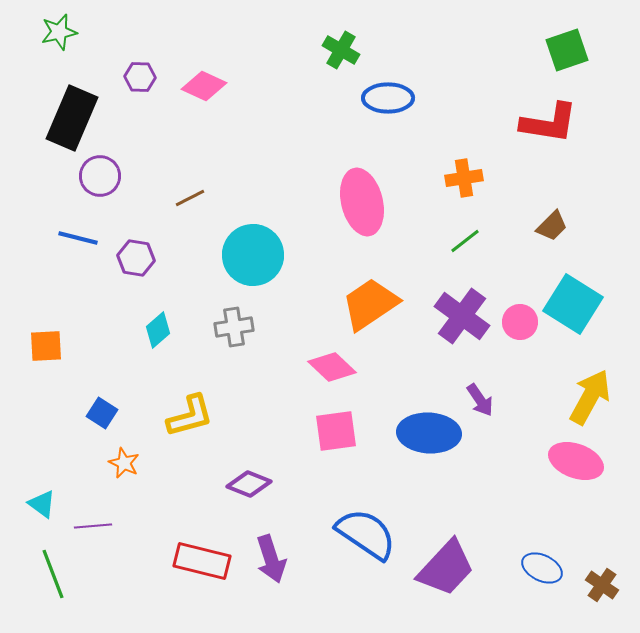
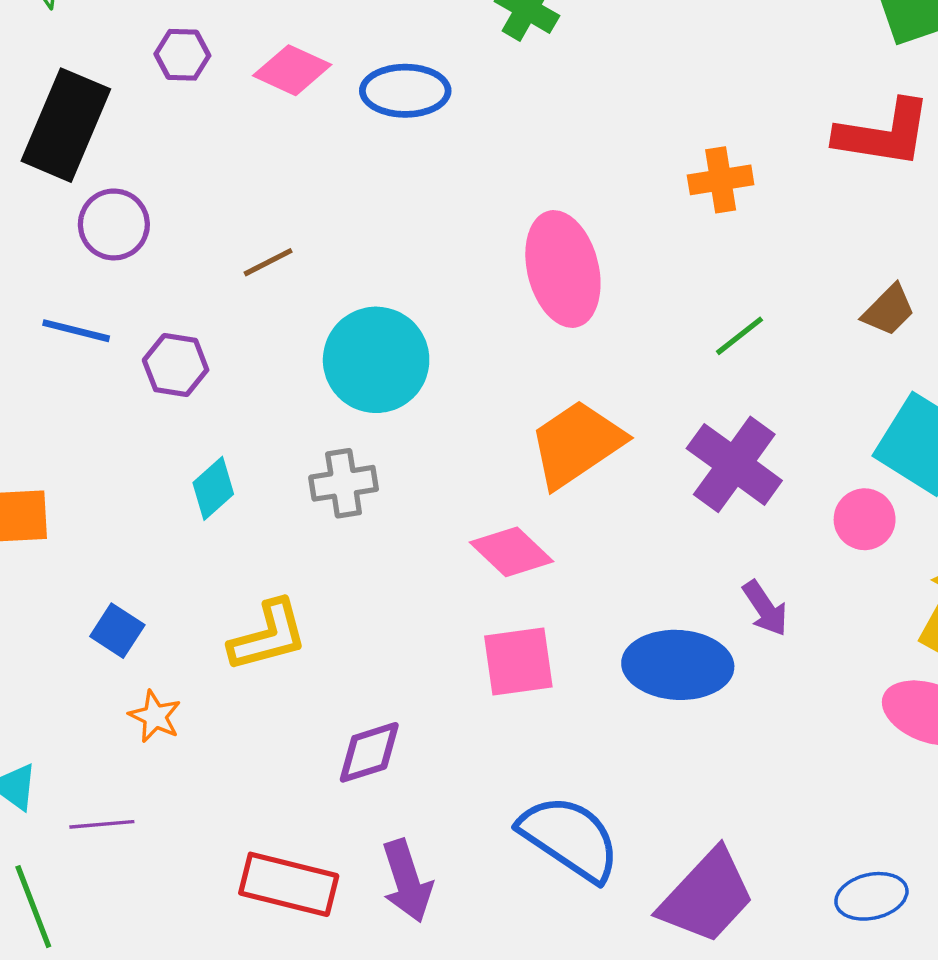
blue ellipse: (388, 98) -> (405, 91), moved
orange cross: (464, 178) -> (721, 180), moved
pink circle: (520, 322) -> (865, 519), moved
purple diamond: (249, 484) -> (369, 752), turned -39
blue ellipse: (542, 568) -> (871, 896), turned -39

